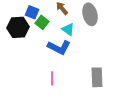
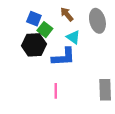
black hexagon: (18, 27) -> (34, 45), moved
blue L-shape: (59, 47) -> (63, 57), turned -30

